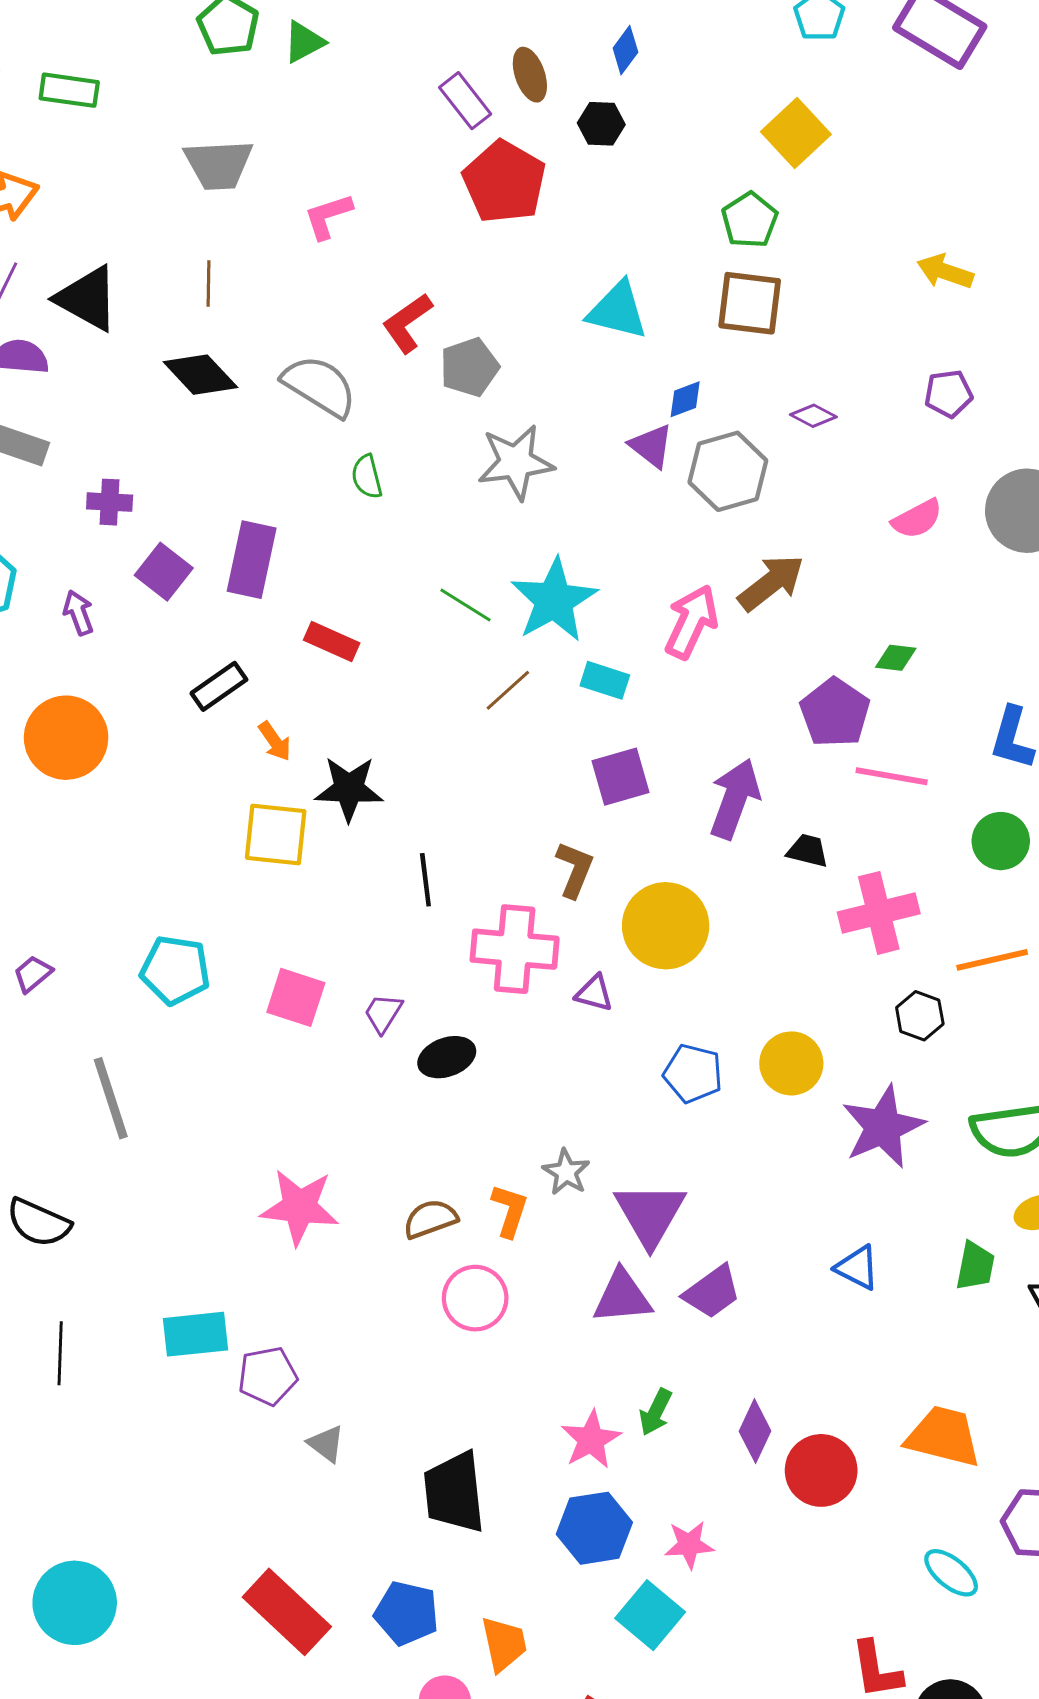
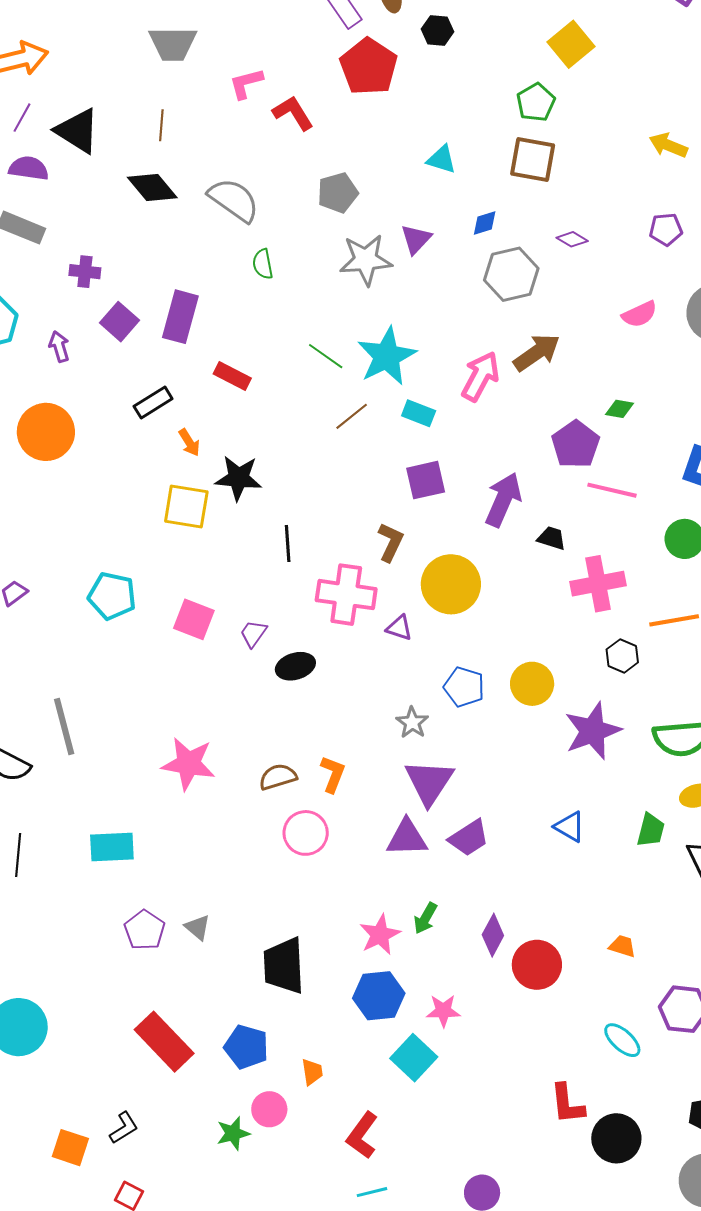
cyan triangle: (618, 310) -> (442, 159), size x0.7
red L-shape: (407, 323) -> (293, 113), moved, turned 90
purple triangle: (651, 446) -> (416, 239), moved, turned 32
gray line: (111, 1098) -> (64, 727), moved
gray star: (566, 1172) -> (412, 723), moved
purple pentagon: (268, 1376) -> (145, 930), moved, turned -30
orange trapezoid: (944, 1436) -> (622, 946), size x0.5
orange trapezoid: (504, 1644) -> (312, 1072), size x0.7

